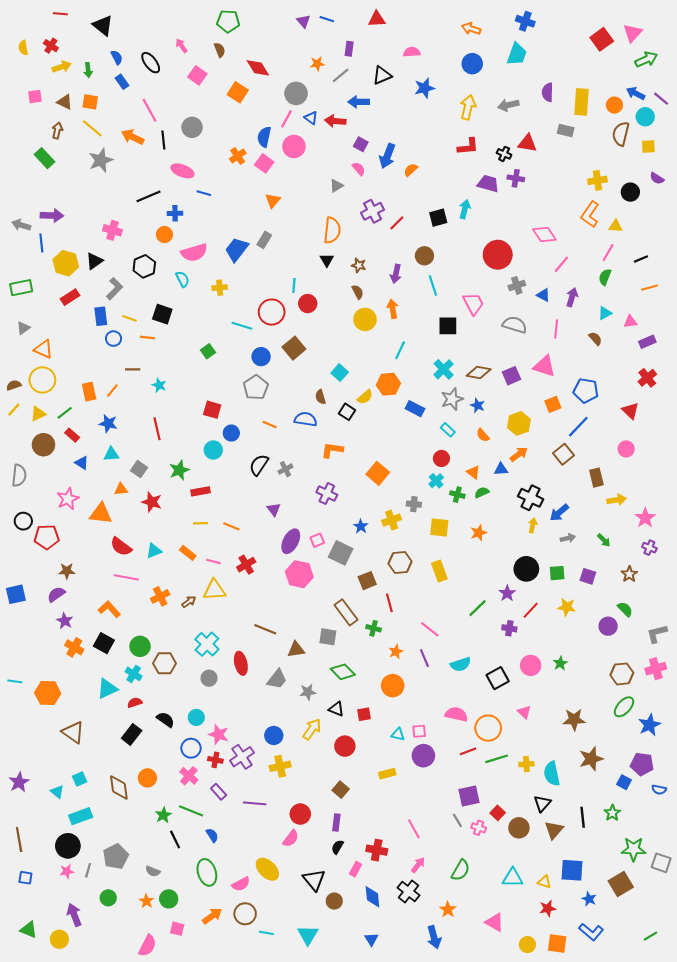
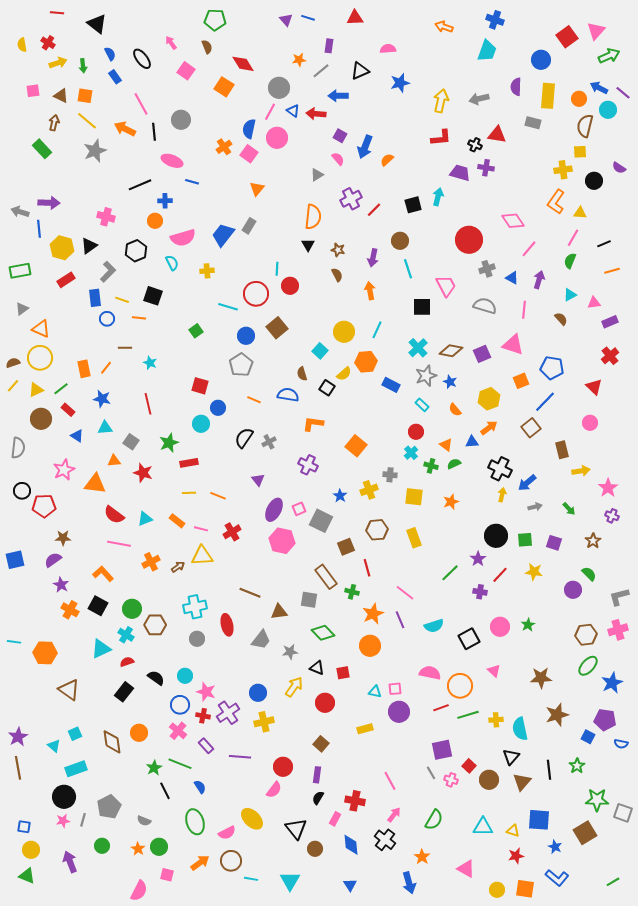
blue circle: (472, 64) -> (541, 60), moved
yellow square: (648, 146) -> (580, 152), moved
yellow circle: (365, 319) -> (344, 332), moved
cyan cross: (207, 644) -> (195, 607), turned 35
orange star: (396, 652) -> (373, 614), size x1.5
brown line: (19, 839) -> (18, 768), moved
yellow circle: (59, 939) -> (31, 850), moved

